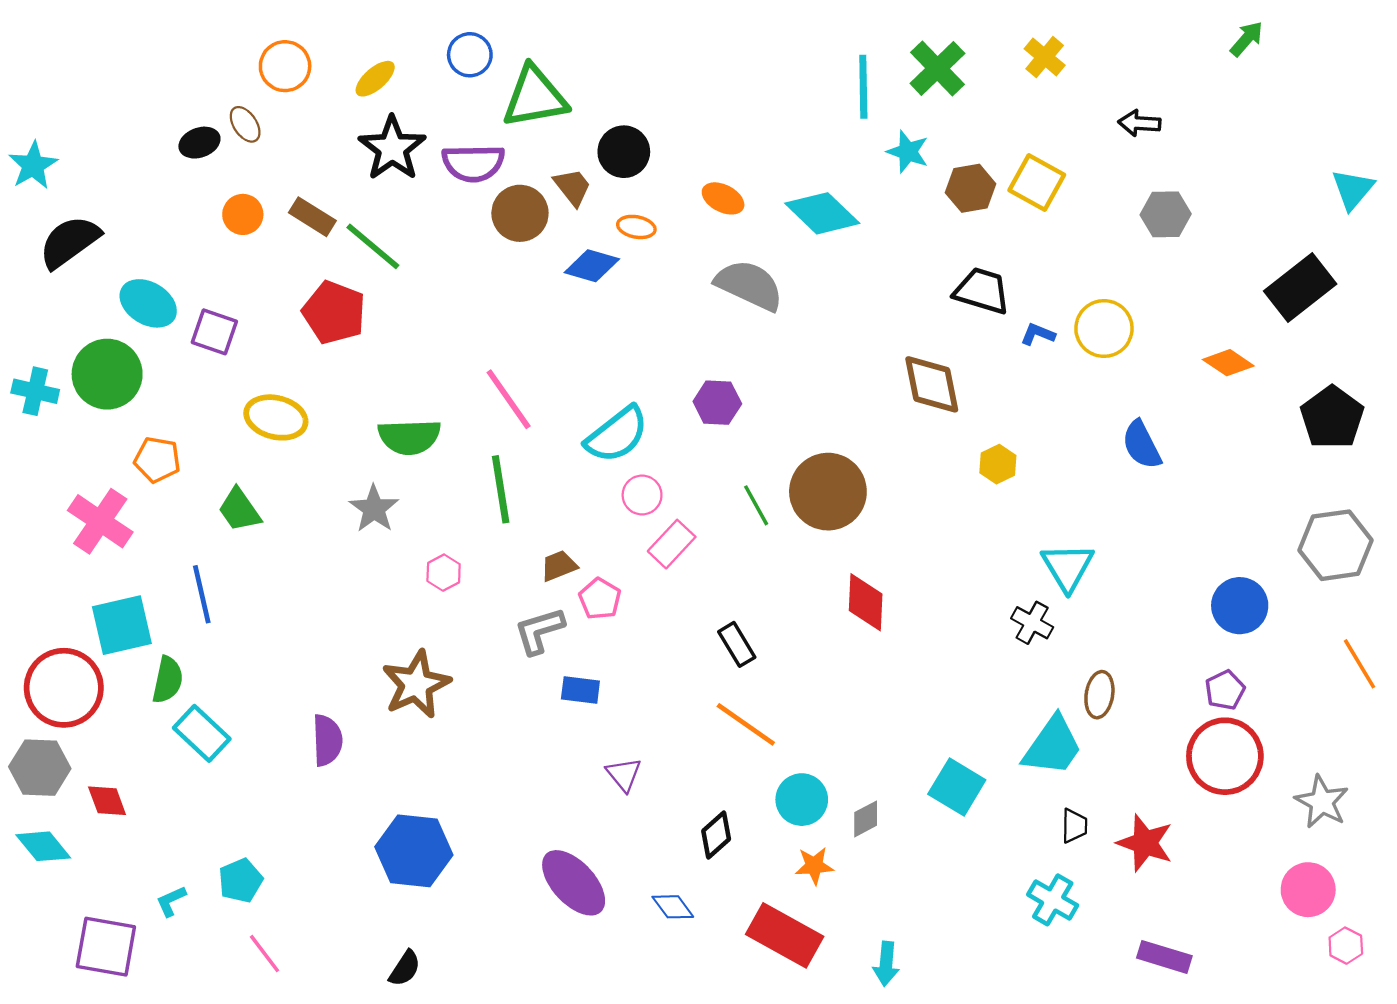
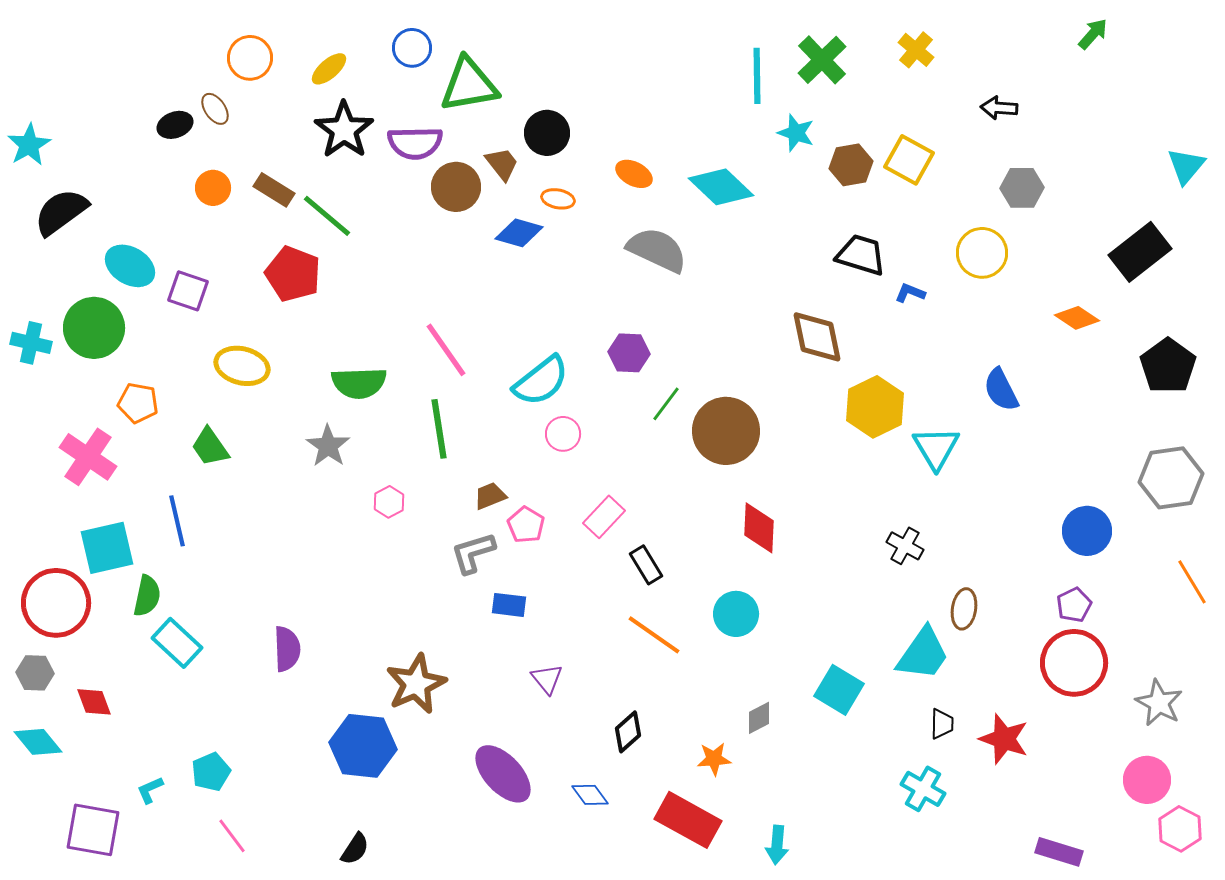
yellow circle: (1104, 328) -> (982, 253), moved
yellow hexagon: (998, 464) -> (875, 407), size x1.8
green line: (756, 505) -> (666, 404), moved, turned 66
pink rectangle: (672, 544) -> (604, 517), moved
cyan triangle: (1067, 567) -> (936, 448), moved
brown star: (416, 684) -> (416, 684), moved
gray hexagon: (40, 768) -> (35, 673), size x0.7
cyan circle: (802, 800) -> (736, 614), moved
pink hexagon: (1346, 946) -> (1180, 829), size x1.4
purple rectangle: (1164, 957) -> (1059, 852), moved

